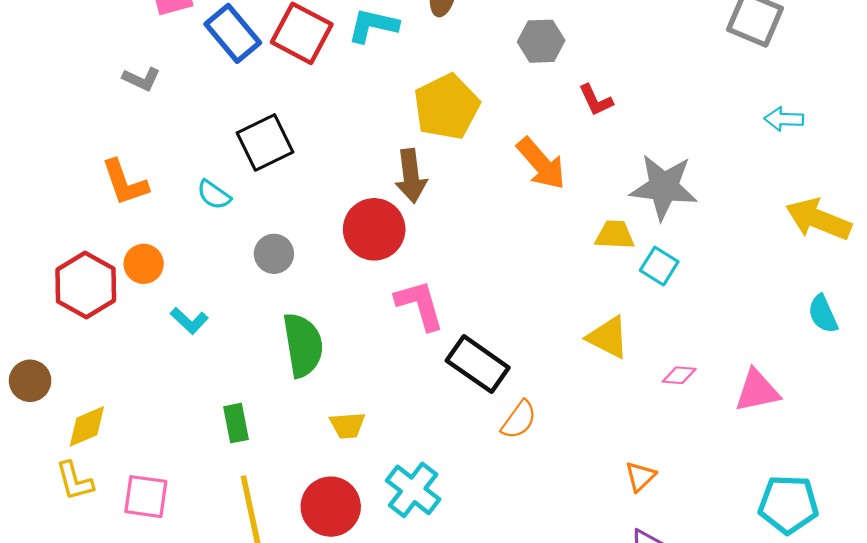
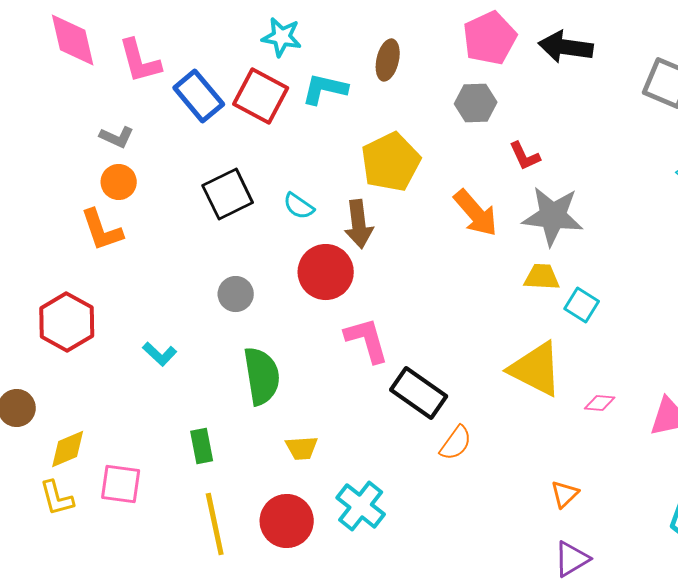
gray star: (664, 187) -> (553, 216), moved
cyan semicircle: (214, 195) -> (299, 206), moved
orange circle: (144, 264) -> (119, 182), moved
yellow triangle: (608, 337) -> (536, 369), size x1.4
pink square: (146, 497) -> (121, 484), moved

